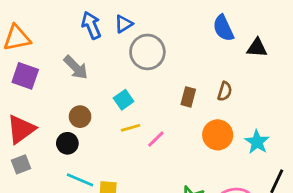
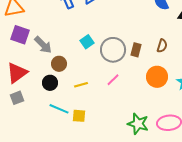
gray circle: (147, 52) -> (113, 50), moved
gray arrow: (76, 67) -> (43, 45), moved
cyan square: (124, 100) -> (87, 42), moved
yellow line: (131, 128) -> (81, 85), moved

